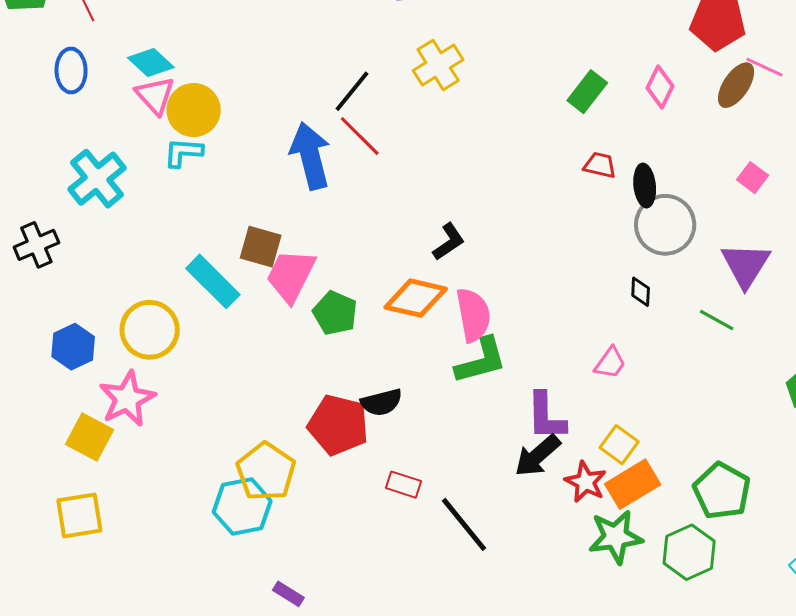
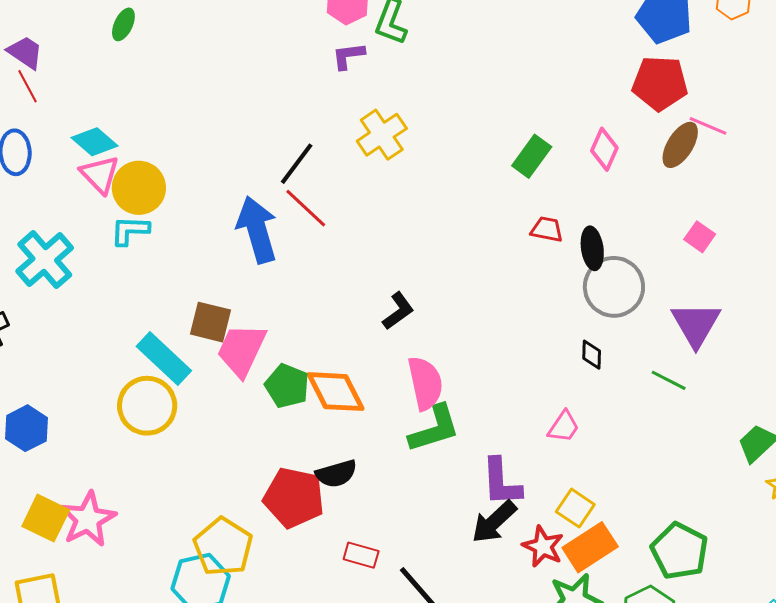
orange diamond: (416, 298) -> (336, 392), moved, turned 52
yellow circle: (150, 330) -> (147, 406), moved
pink star: (127, 399) -> (88, 519), moved

